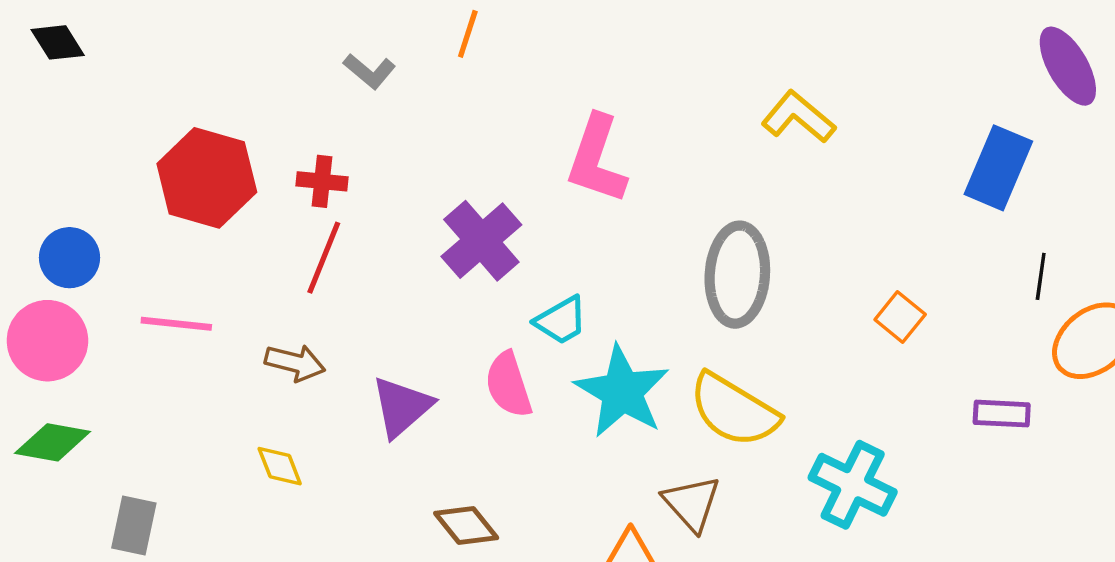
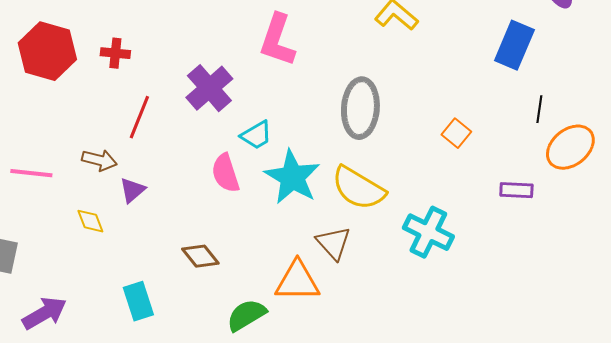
red line: (324, 258) -> (139, 117), moved
pink line: (176, 324) -> (31, 173), moved
purple triangle: (402, 407) -> (132, 190), moved, size x0.7

